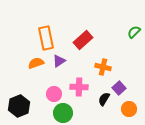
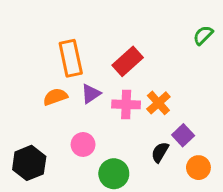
green semicircle: (134, 32) -> (203, 35), moved
orange cross: (103, 67) -> (158, 103), turned 35
pink cross: (79, 87) -> (126, 104), moved
green circle: (63, 113) -> (114, 174), moved

